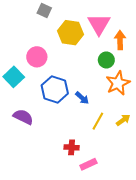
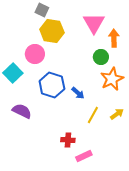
yellow hexagon: (71, 33) -> (52, 31), moved

